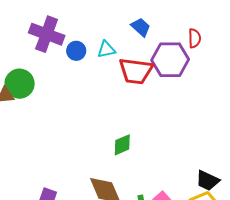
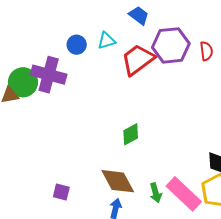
purple cross: (47, 34) -> (49, 75), moved
red semicircle: (195, 38) -> (206, 51), moved
red trapezoid: (136, 71) -> (138, 60), turned 141

